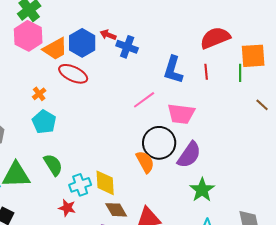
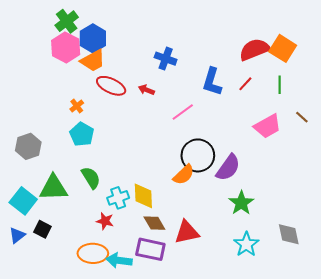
red arrow: (108, 35) -> (146, 90), moved
blue hexagon: (82, 43) -> (93, 38), moved
orange square: (253, 56) -> (283, 48), moved, turned 36
red line: (206, 72) -> (245, 84), turned 49
pink trapezoid: (181, 114) -> (268, 126), moved, turned -36
orange semicircle: (145, 162) -> (184, 175), turned 75

